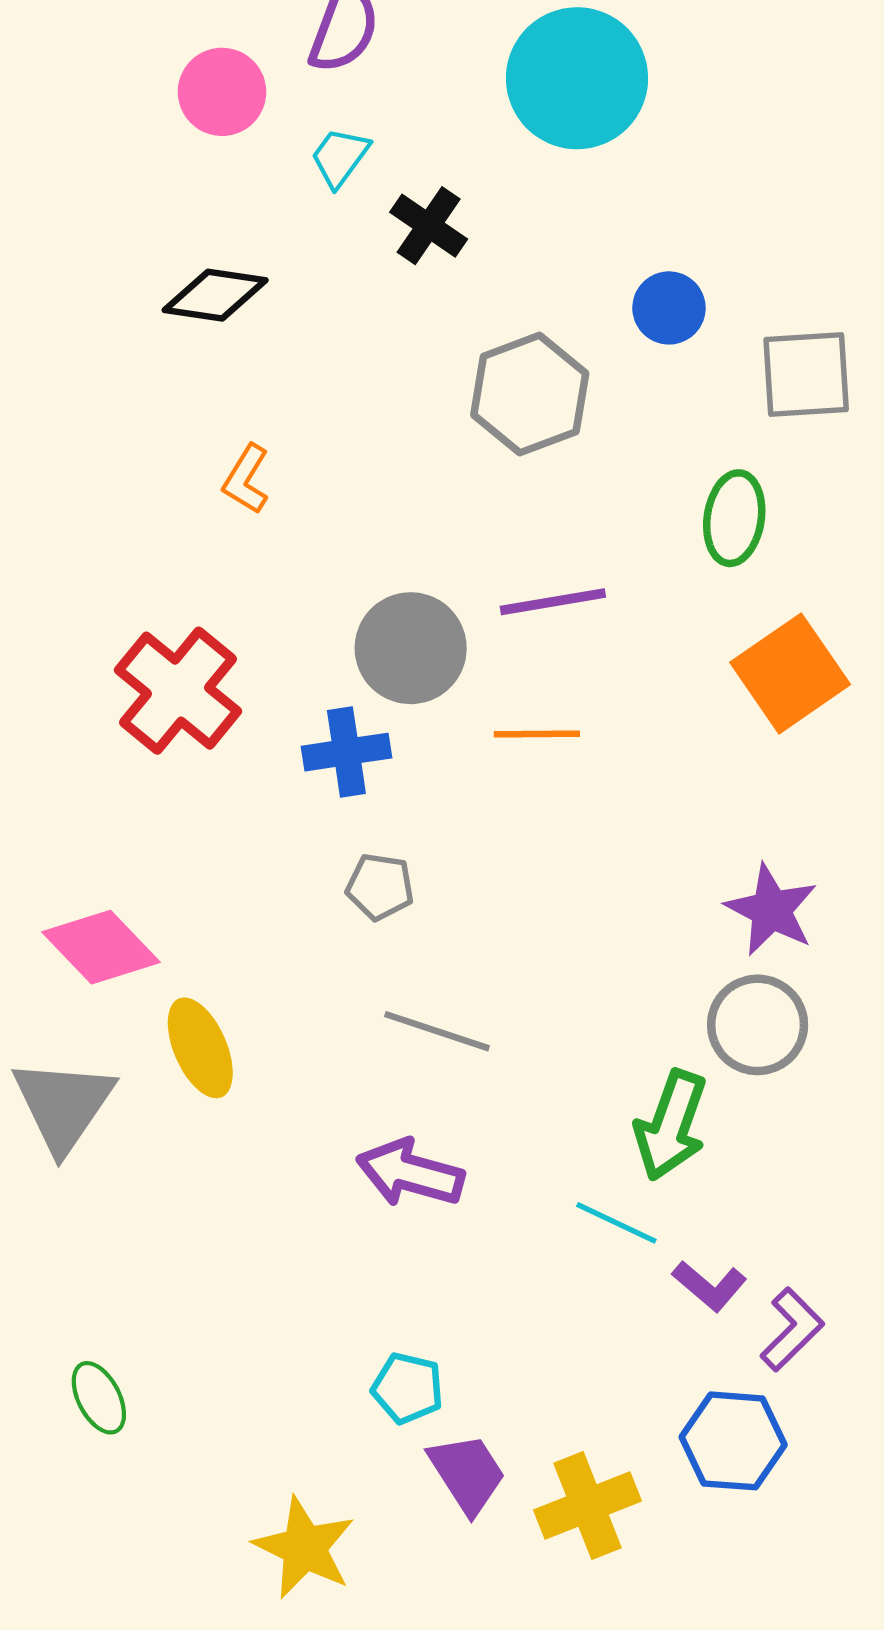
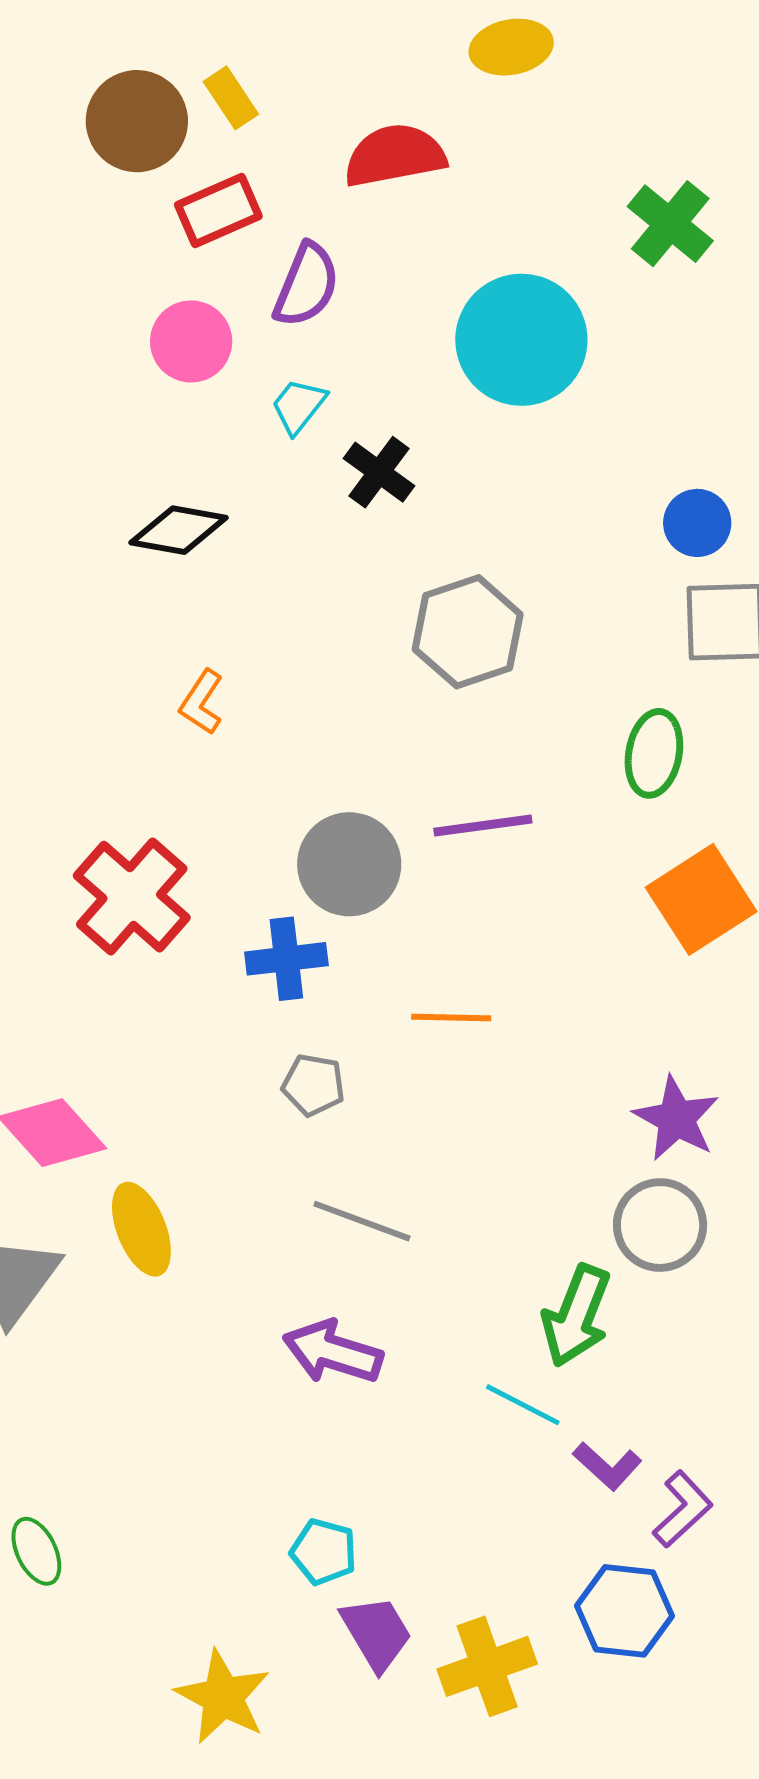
blue circle: (669, 308) -> (697, 523), moved
orange line: (537, 734) -> (451, 1017), moved

